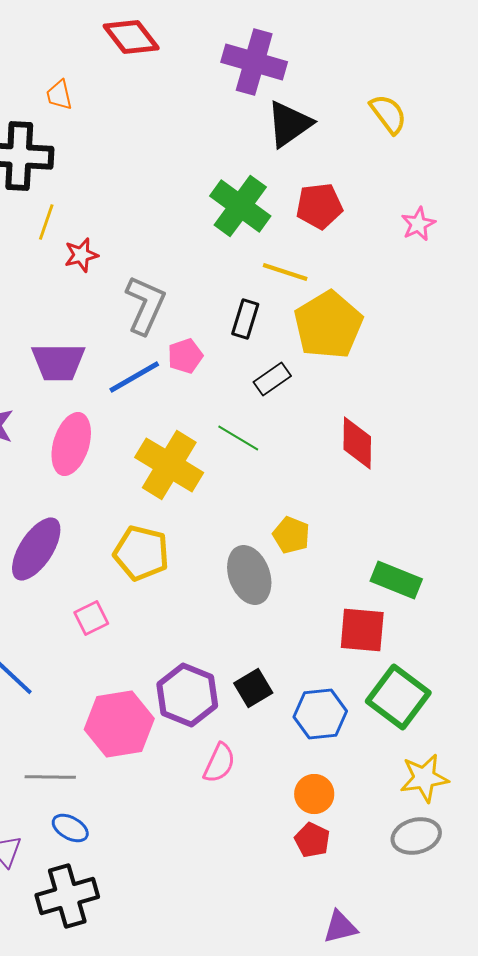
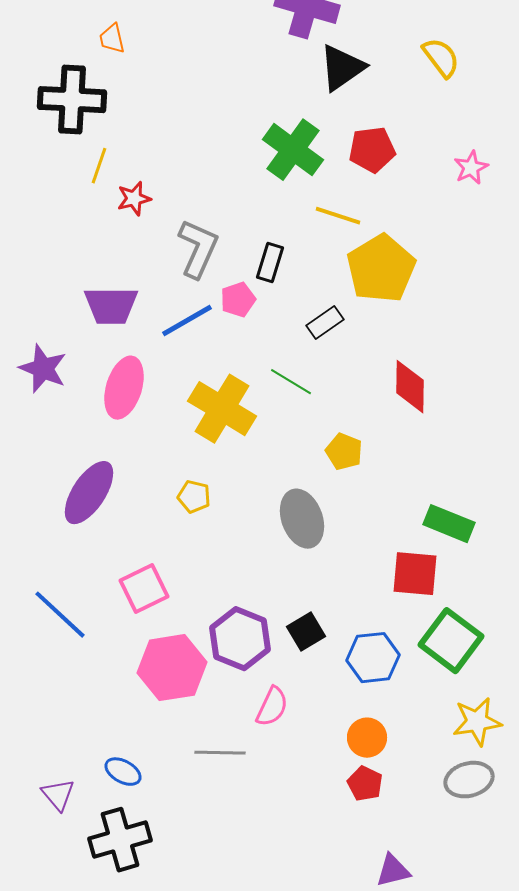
black rectangle: (245, 319) -> (270, 263), moved
yellow pentagon: (291, 535) -> (344, 452), moved
yellow pentagon: (141, 553) -> (194, 497), size x0.6
pink square: (91, 618) -> (144, 589), moved, size x1.4
gray line: (50, 777) -> (220, 753), moved

